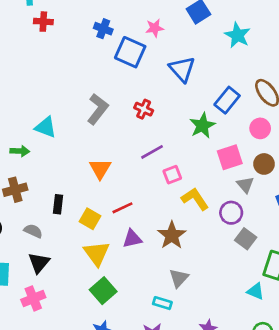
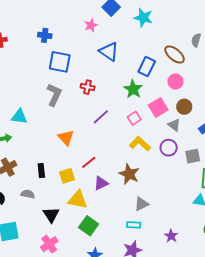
pink star: (155, 28) -> (91, 25), moved
blue square: (130, 52) -> (60, 62), moved
pink square: (172, 175) -> (134, 118), moved
yellow square: (90, 219) -> (67, 176), turned -35
gray square: (246, 239) -> (193, 156), moved, turned -35
yellow triangle: (97, 253) -> (78, 200), turned -30
black triangle: (39, 263) -> (51, 215), moved
gray triangle: (179, 278) -> (141, 204), turned 35
pink cross: (33, 298) -> (49, 244), moved

